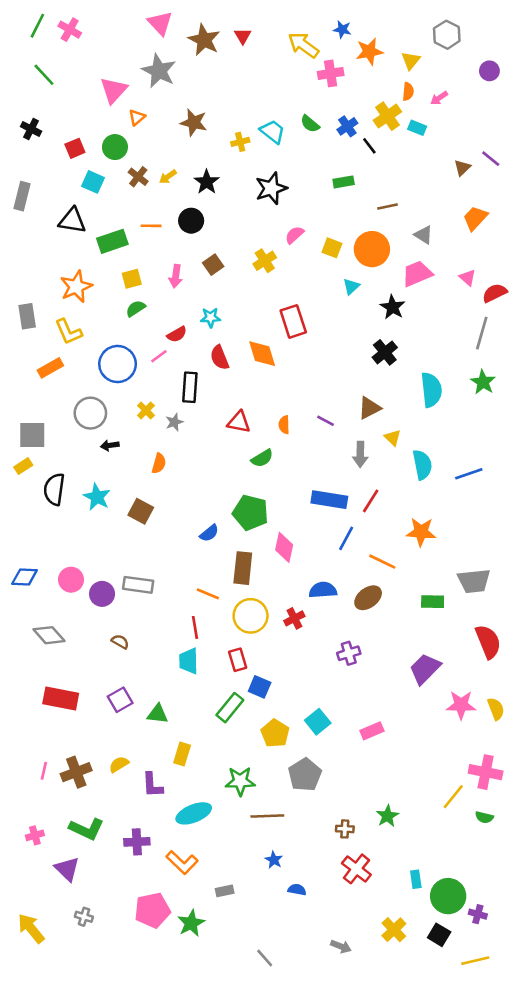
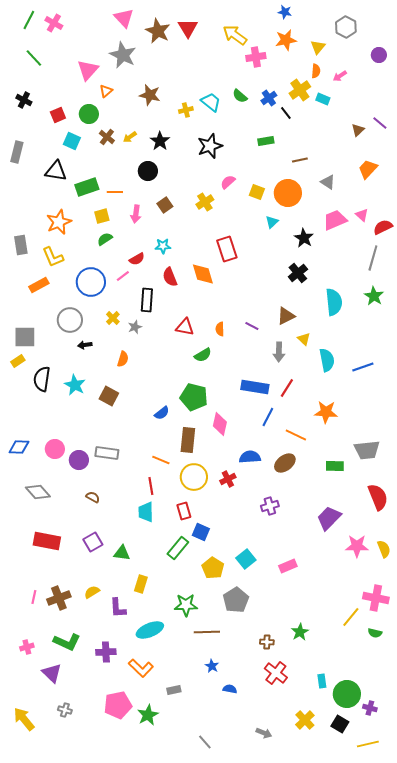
blue star: (342, 30) -> (285, 12), moved
red triangle: (243, 36) -> (188, 28), size x1.5
orange line: (151, 226) -> (115, 192), moved
pink trapezoid: (417, 274) -> (335, 220), moved

